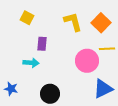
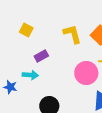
purple rectangle: (42, 44) -> (41, 56), turned 56
blue star: (11, 89) -> (10, 87), moved

